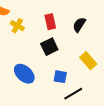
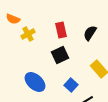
yellow cross: (17, 26) -> (28, 34), turned 32
blue square: (60, 77) -> (71, 85), turned 32

